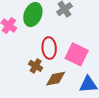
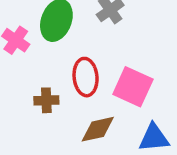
brown cross: (36, 66) -> (46, 100), moved, turned -32

